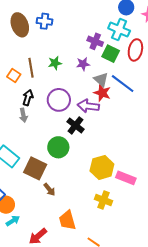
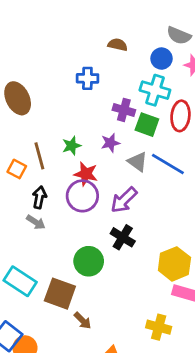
blue cross: (45, 21) -> (87, 78), moved
red star: (102, 93) -> (86, 174), moved
purple arrow: (88, 106) -> (124, 200), turned -45
gray arrow: (23, 115) -> (36, 222), turned -40
black cross: (75, 125) -> (123, 237), moved
yellow hexagon: (102, 167) -> (174, 264), moved

